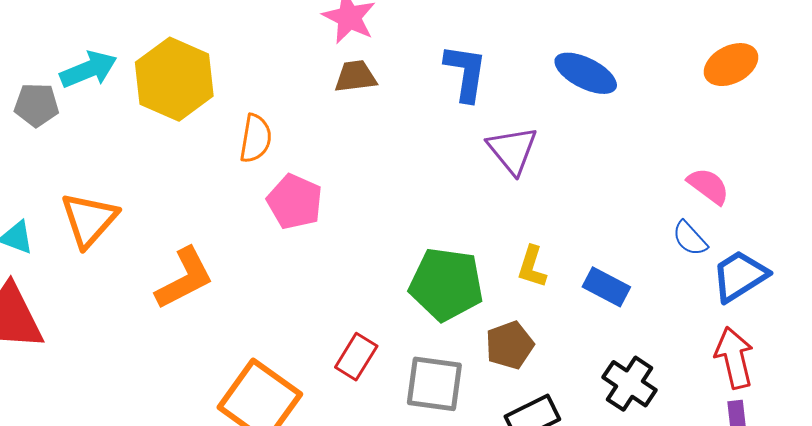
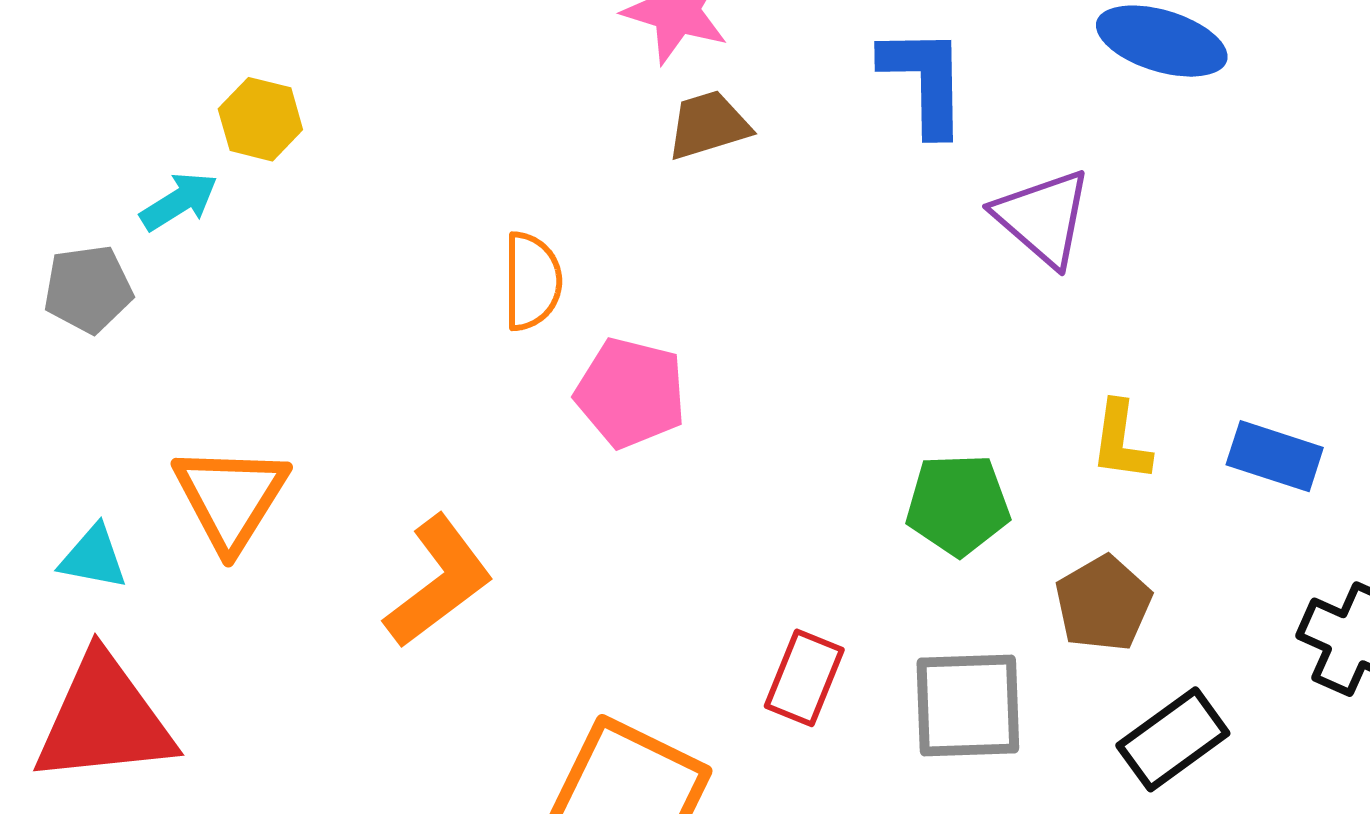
cyan arrow: (89, 70) -> (179, 201), size x0.7
yellow hexagon: (174, 79) -> (260, 119), moved, size x0.5
green pentagon: (446, 284) -> (958, 505), size x0.7

